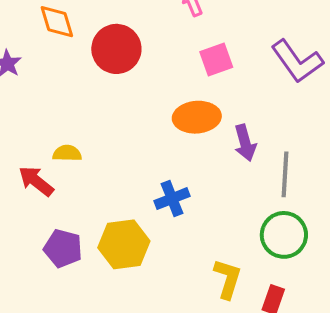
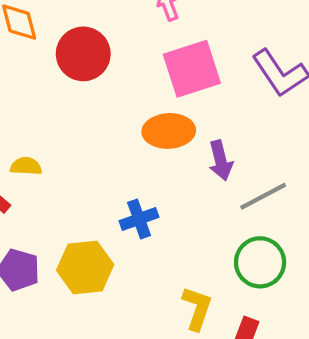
pink square: (216, 60) -> (192, 69), size x1.6
gray line: (285, 174) -> (263, 196), turned 57

